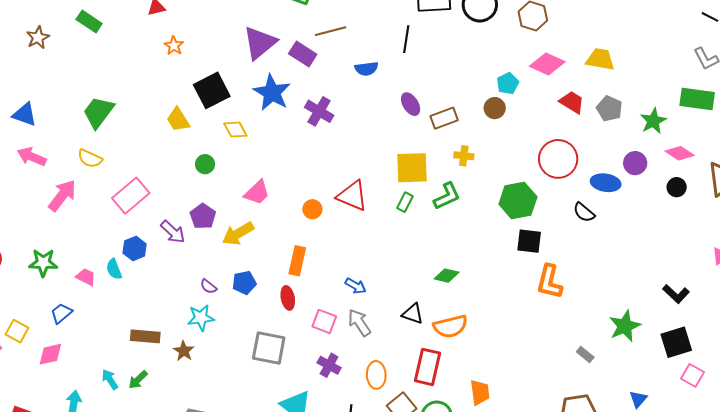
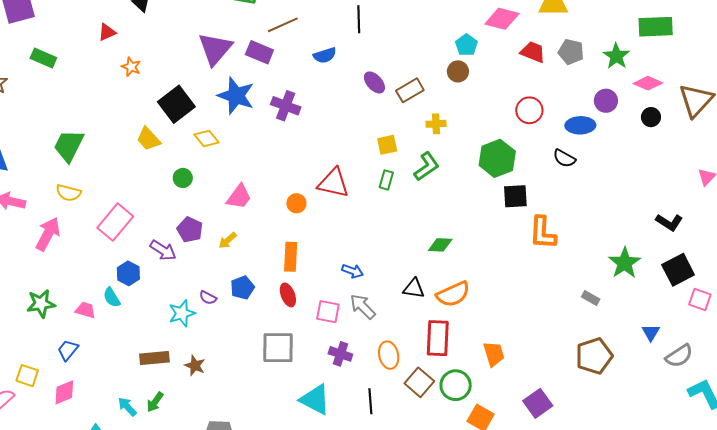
red circle: (558, 159) -> (529, 110), size x0.7
yellow square: (412, 168) -> (387, 145), size x0.6
yellow arrow: (238, 234) -> (228, 240), size x0.6
cyan star: (201, 318) -> (182, 313), moved

